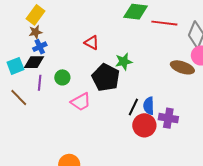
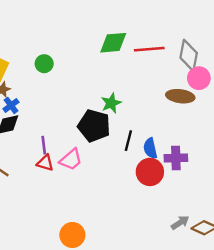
red triangle: (92, 43) -> (45, 163), moved
green circle: (62, 77) -> (44, 64), moved
purple line: (40, 83) -> (44, 145), moved
black line: (133, 107) -> (128, 141), moved

